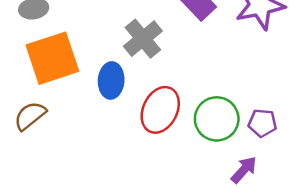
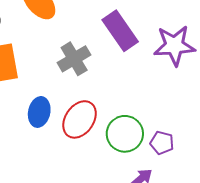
blue ellipse: (111, 80) -> (39, 112), moved

